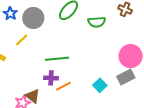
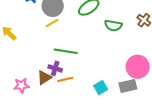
yellow line: (22, 40) -> (52, 23), moved
brown triangle: (33, 96) -> (44, 78), moved, turned 35

